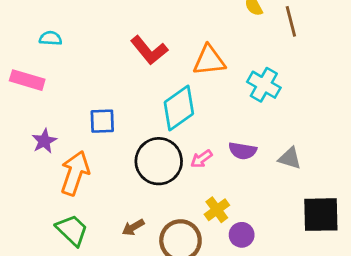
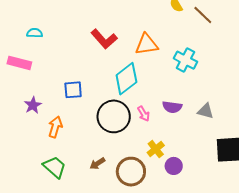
brown line: (291, 21) -> (203, 15), turned -30
pink arrow: (201, 159) -> (144, 114), turned -84
orange arrow: (75, 173) -> (55, 127), size x0.7

